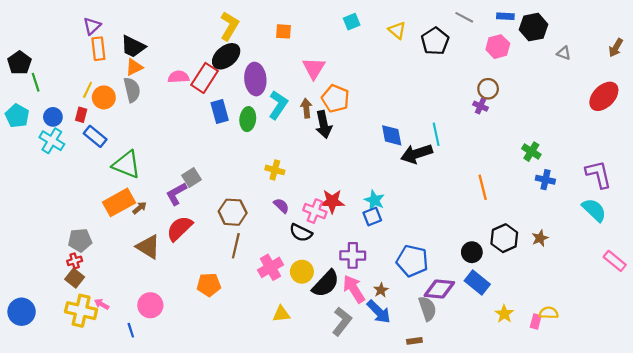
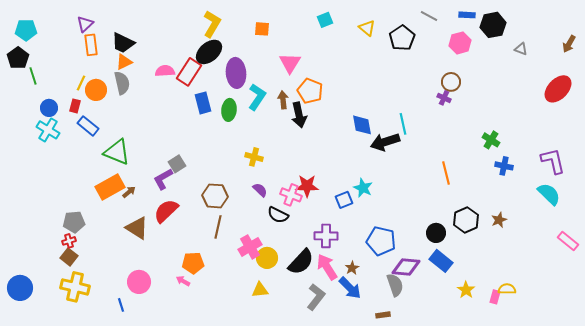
cyan pentagon: (17, 116) -> (26, 30), moved, turned -30
cyan star: (374, 200) -> (363, 188), moved
yellow circle: (302, 272) -> (267, 258), moved
pink arrow: (102, 304) -> (183, 281), moved

